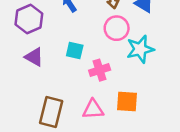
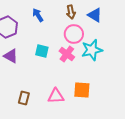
pink cross: (100, 70) -> (67, 54), moved, turned -35
brown rectangle: (51, 112) -> (24, 98), size x0.6

